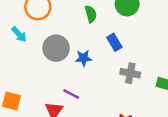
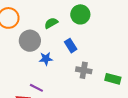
green semicircle: (91, 14) -> (51, 23), turned -104
gray circle: (56, 48) -> (30, 41), moved

